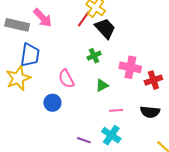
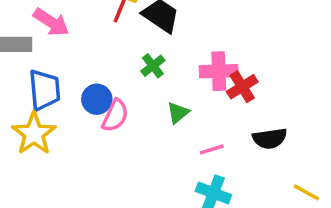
pink semicircle: (66, 79) -> (115, 116), turned -114
red cross: (153, 80) -> (242, 87), moved
blue circle: (52, 103) -> (97, 99), moved

